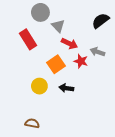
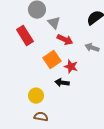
red star: (81, 61) -> (71, 67), moved
yellow circle: (39, 86) -> (36, 96), moved
brown semicircle: (32, 123) -> (41, 117), moved

